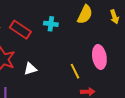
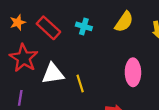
white triangle: (30, 69) -> (53, 74), size x1.5
yellow line: (75, 71) -> (80, 83), moved

